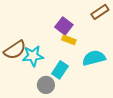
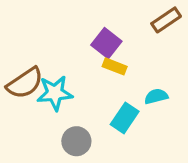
cyan semicircle: (94, 58) -> (156, 96), size x0.6
cyan rectangle: (60, 70) -> (125, 118), moved

